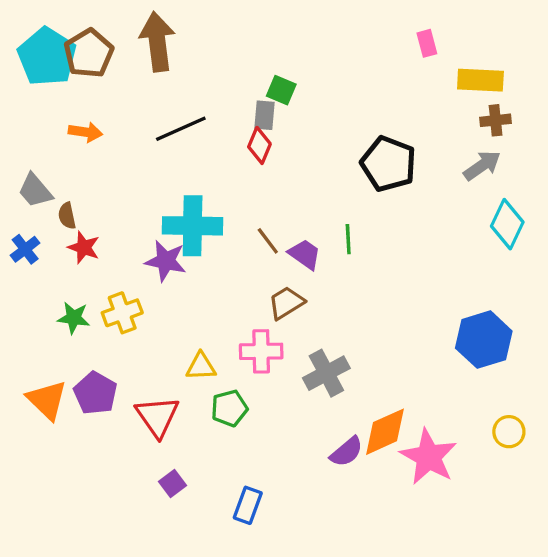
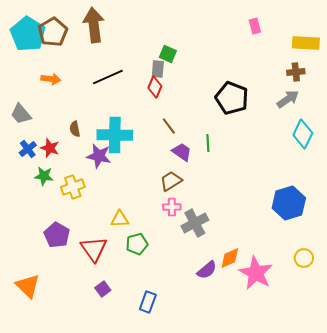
yellow rectangle: (480, 80) -> (306, 43), moved
brown semicircle: (67, 216) -> (75, 129), moved
brown line: (268, 241) -> (169, 126), moved
blue cross: (25, 249) -> (28, 149), moved
green star: (74, 318) -> (44, 176), moved
pink cross: (261, 351) -> (172, 207), moved, size x0.7
orange triangle: (47, 400) -> (28, 286), moved
orange diamond: (385, 432) -> (230, 258), size x0.7

